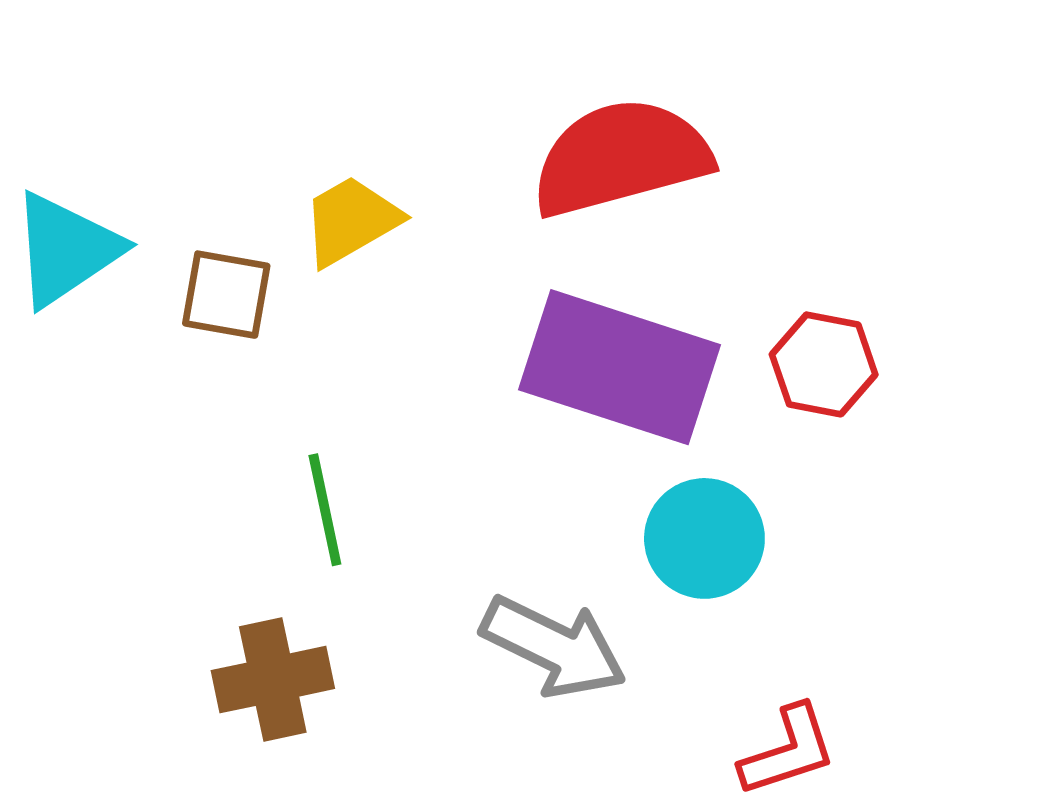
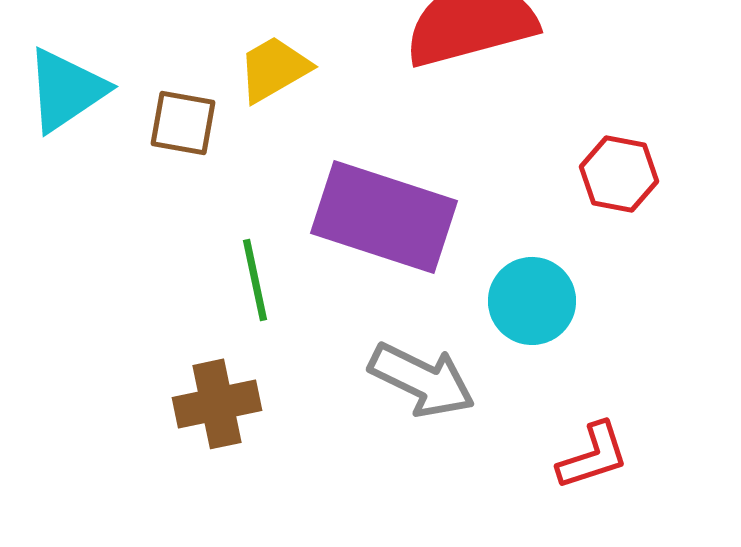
purple rectangle: (620, 367) -> (384, 217), moved

